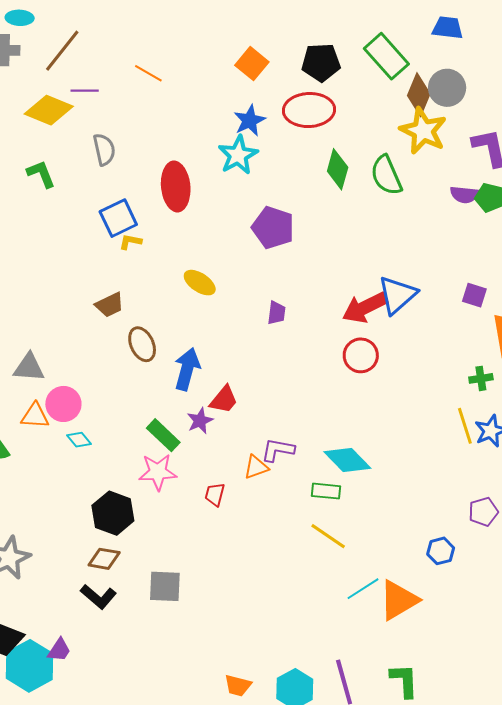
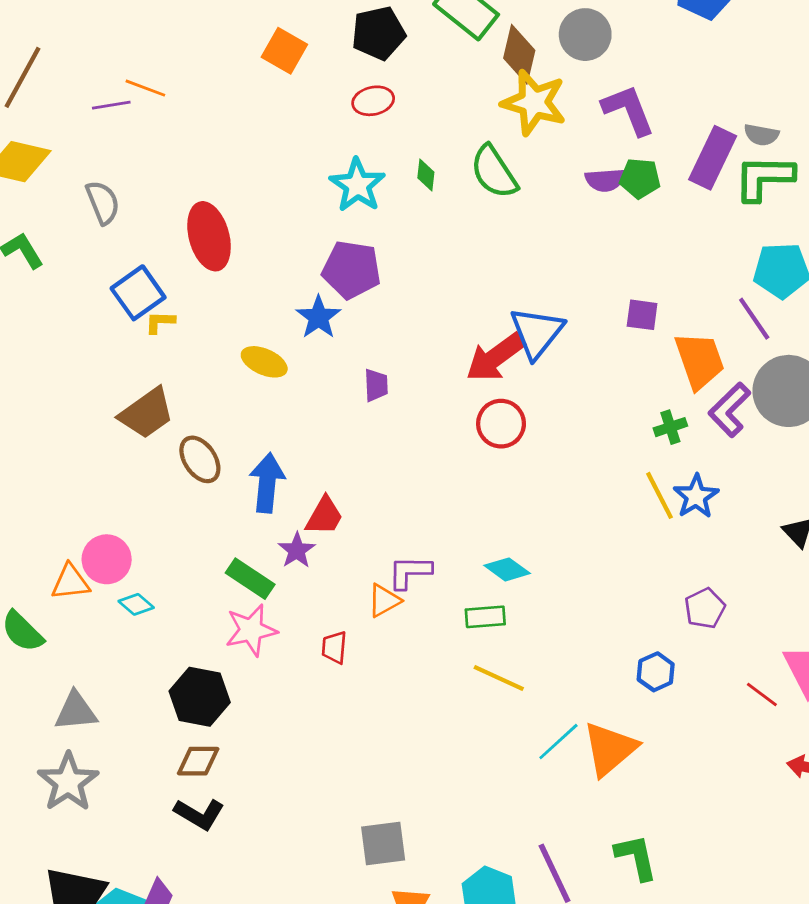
gray circle: (447, 88) -> (585, 35), moved
purple line: (85, 91) -> (111, 105), moved
red ellipse: (309, 110) -> (373, 101), size x0.6
blue star: (250, 121) -> (318, 317), moved
cyan star: (238, 155) -> (357, 185), moved
green diamond: (338, 169) -> (426, 175), size x0.6
brown trapezoid: (110, 305) -> (147, 413), size x1.4
gray triangle: (29, 368) -> (76, 711), moved
cyan diamond: (347, 460) -> (507, 569), size x0.7
gray square: (165, 586) -> (383, 844), moved

